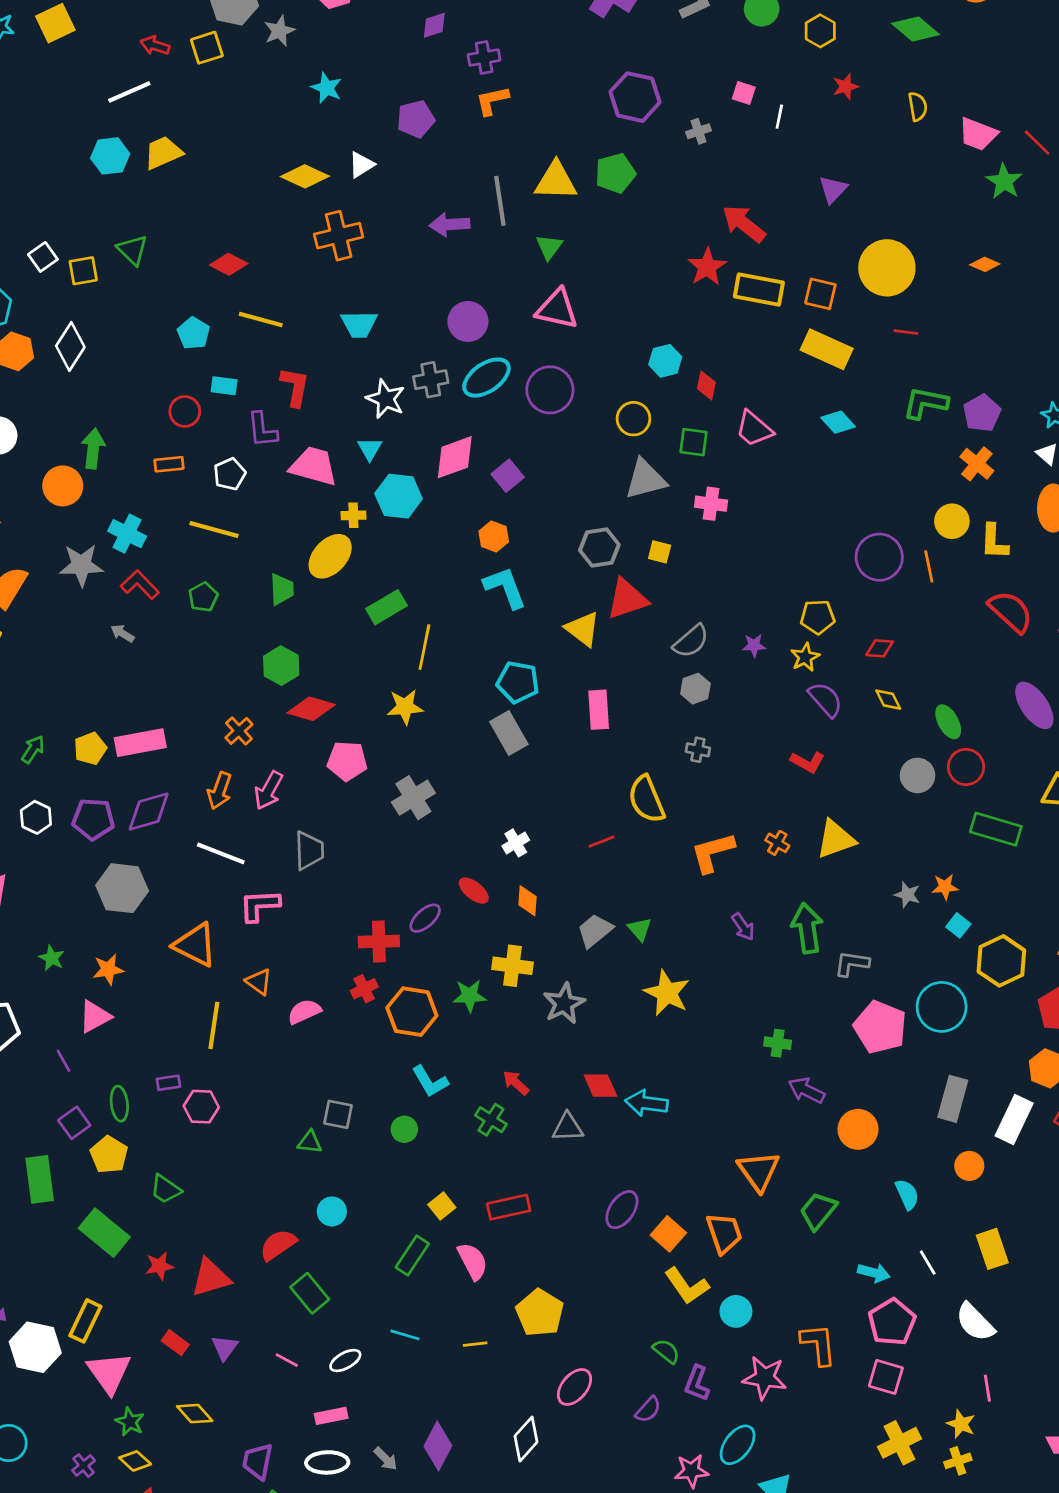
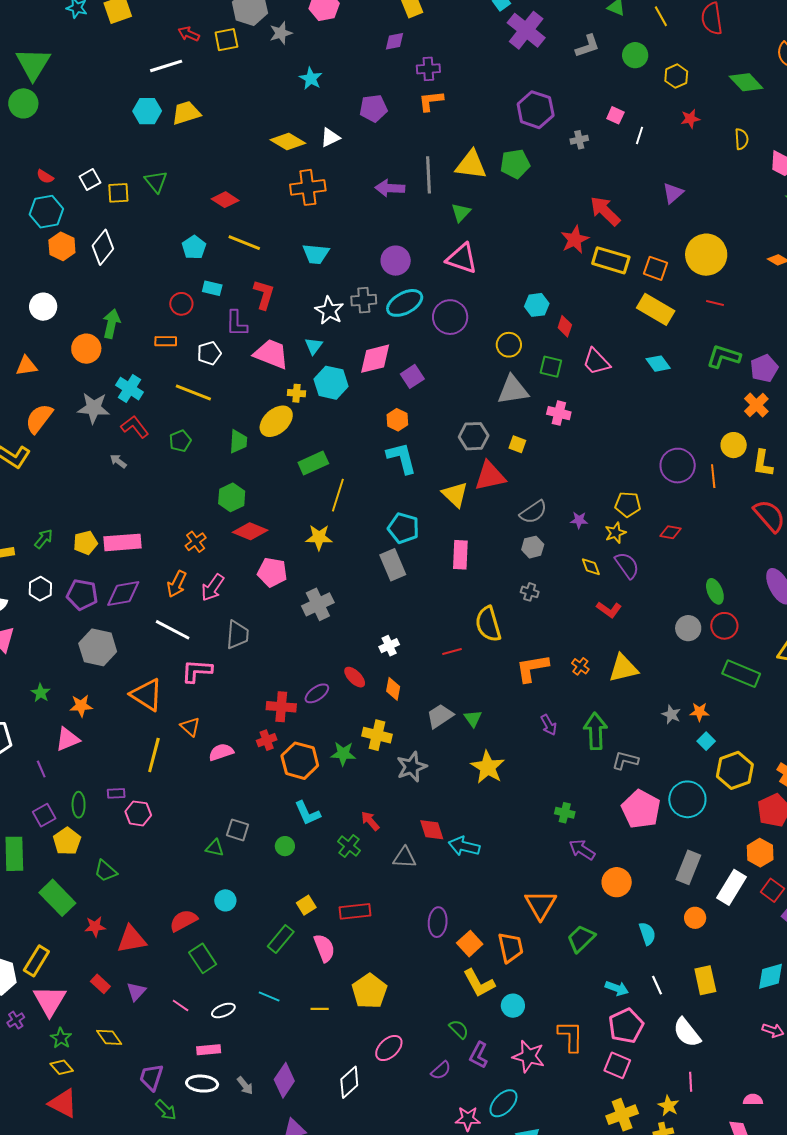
yellow diamond: (888, 700) -> (591, 567), moved
purple ellipse: (622, 1210) -> (438, 922), turned -36
purple cross: (84, 1466) -> (16, 1020), moved

